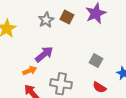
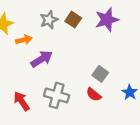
orange arrow: (30, 71) -> (24, 40), moved
red semicircle: (99, 87) -> (94, 95), moved

